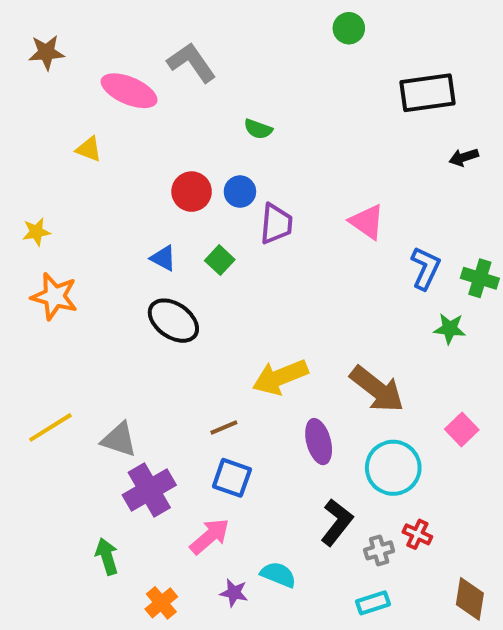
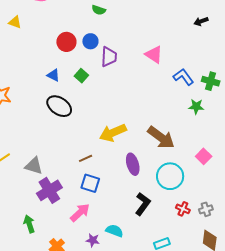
blue L-shape: (425, 268) -> (183, 77), turned -60
gray cross: (379, 550) -> (206, 209), moved

